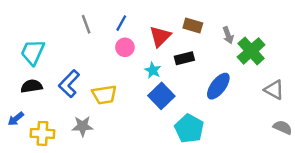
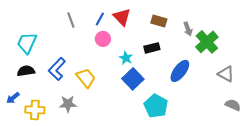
red triangle: (160, 36) -> (122, 17), moved, turned -30
yellow trapezoid: (104, 95) -> (86, 78), turned -120

